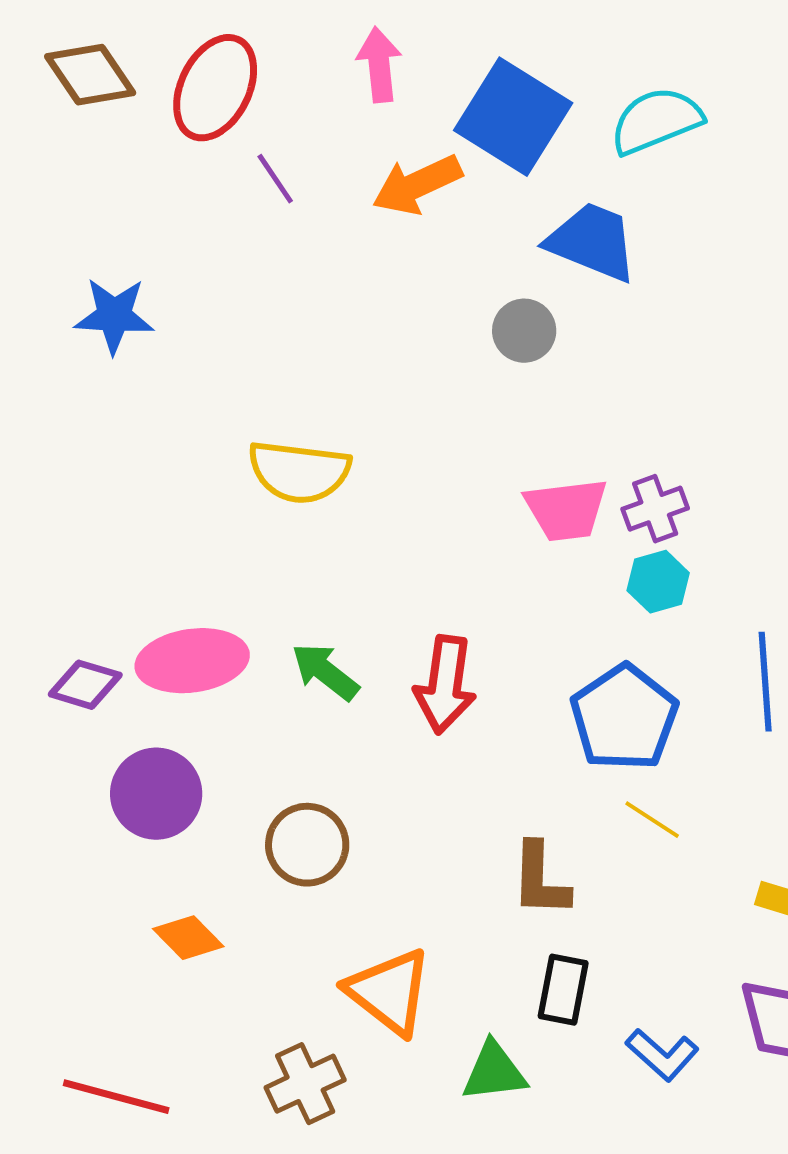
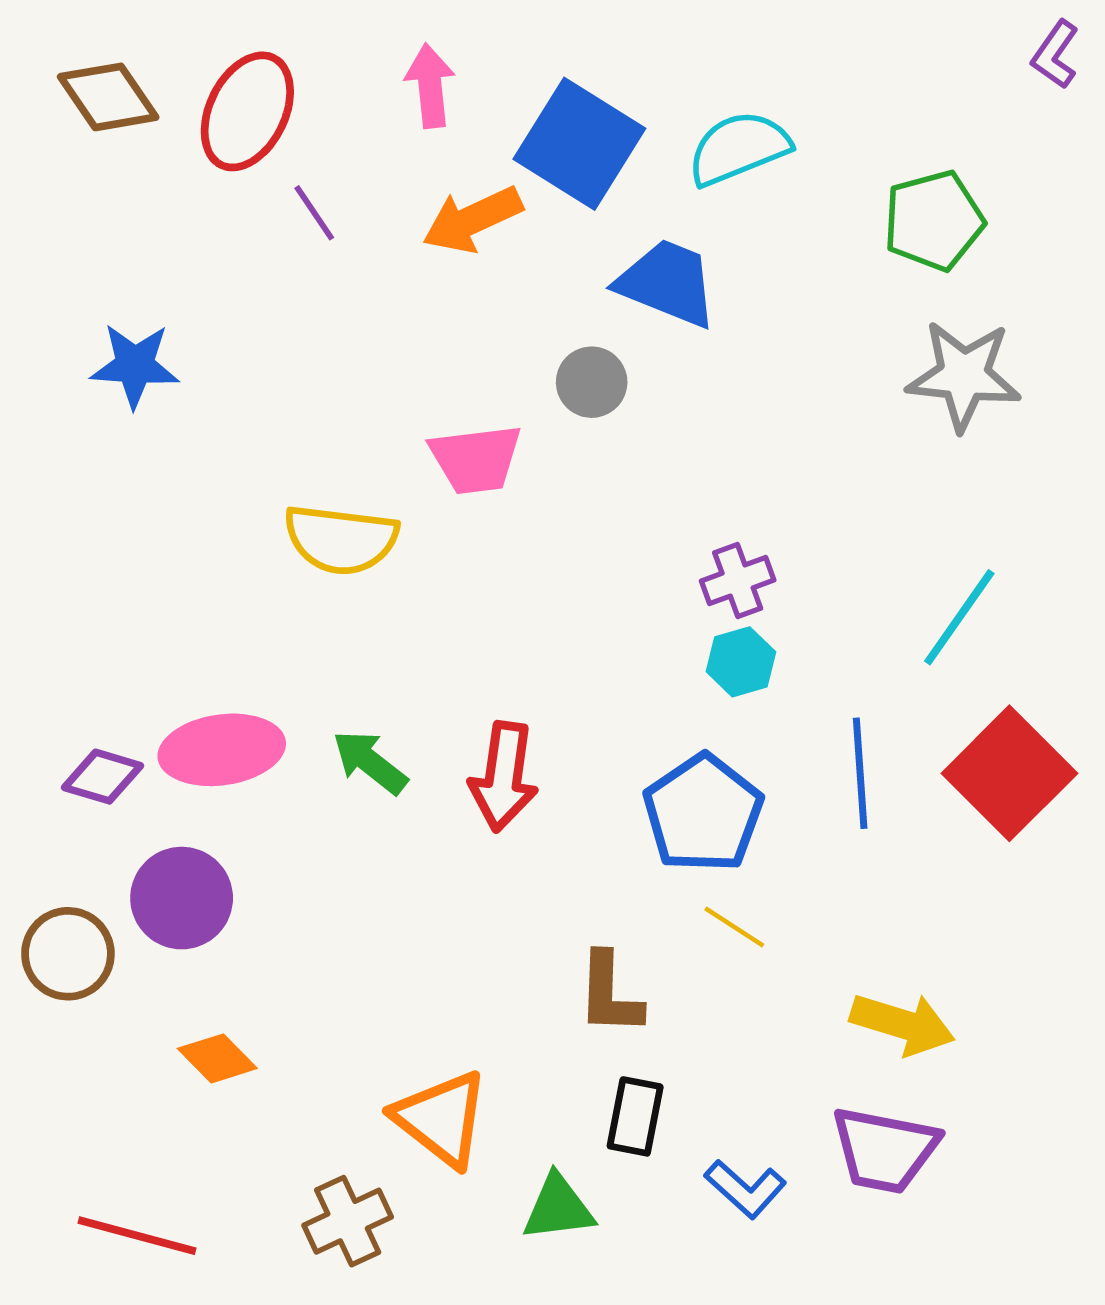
pink trapezoid: (566, 510) -> (476, 459), moved
brown circle: (307, 845) -> (68, 954), moved

